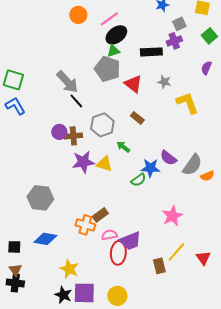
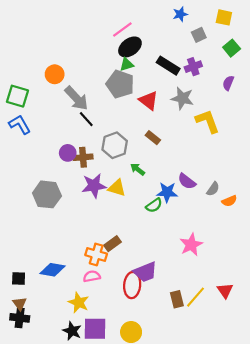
orange circle: (78, 15) -> (55, 74), moved
purple cross: (174, 41) -> (193, 67), moved
black rectangle: (151, 52) -> (168, 66), turned 35
gray star: (164, 82) -> (182, 98), size x1.5
gray semicircle: (192, 165) -> (213, 189), size x0.6
gray hexagon: (40, 198) -> (47, 194), moved
pink semicircle: (109, 235) -> (92, 276), moved
yellow line: (176, 252) -> (196, 297), moved

